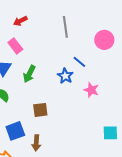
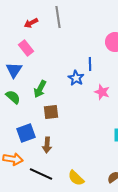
gray line: (65, 27) -> (58, 17), moved
blue line: (79, 62) -> (90, 64), turned 48
green arrow: (29, 74) -> (40, 89), moved

